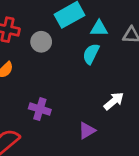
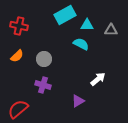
gray circle: (41, 42) -> (44, 59), moved
cyan semicircle: (91, 54) -> (81, 44), turned 91

